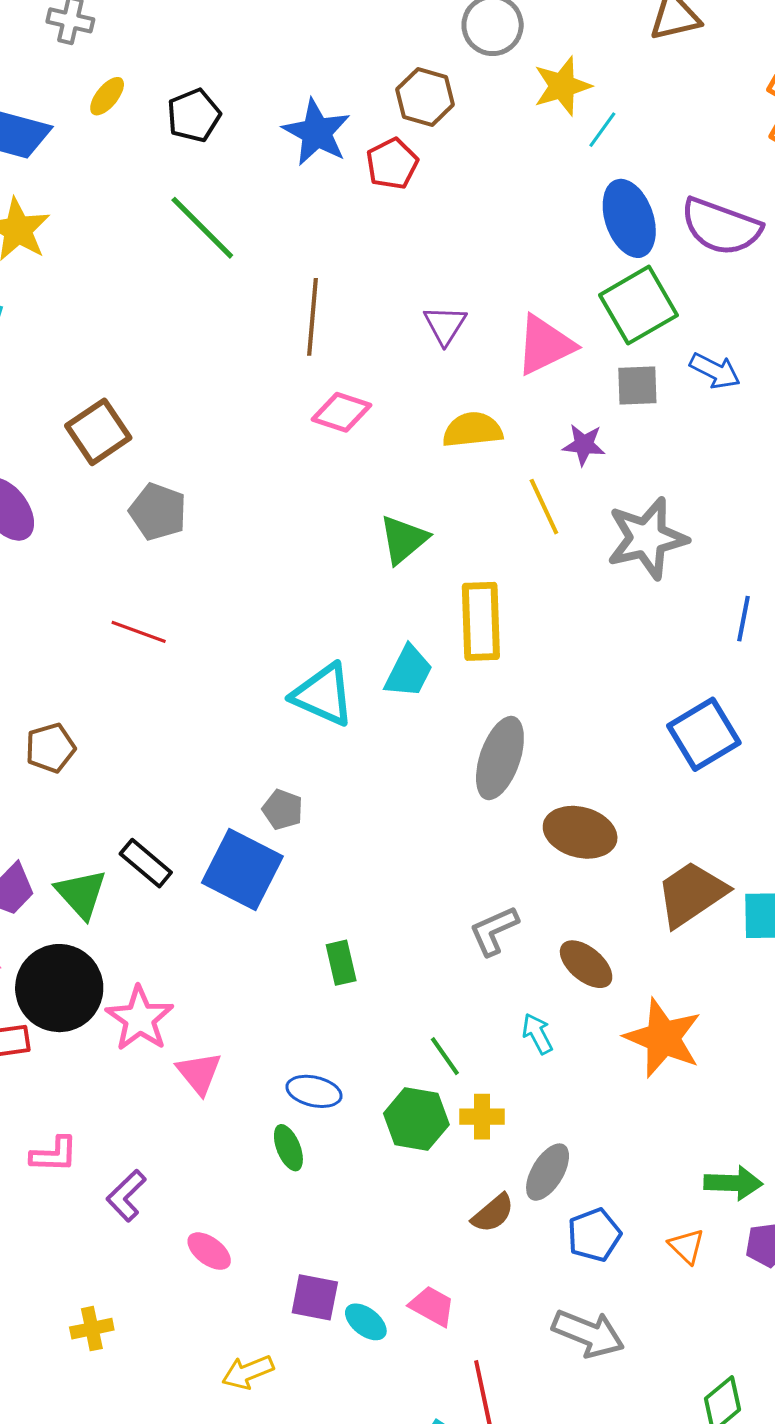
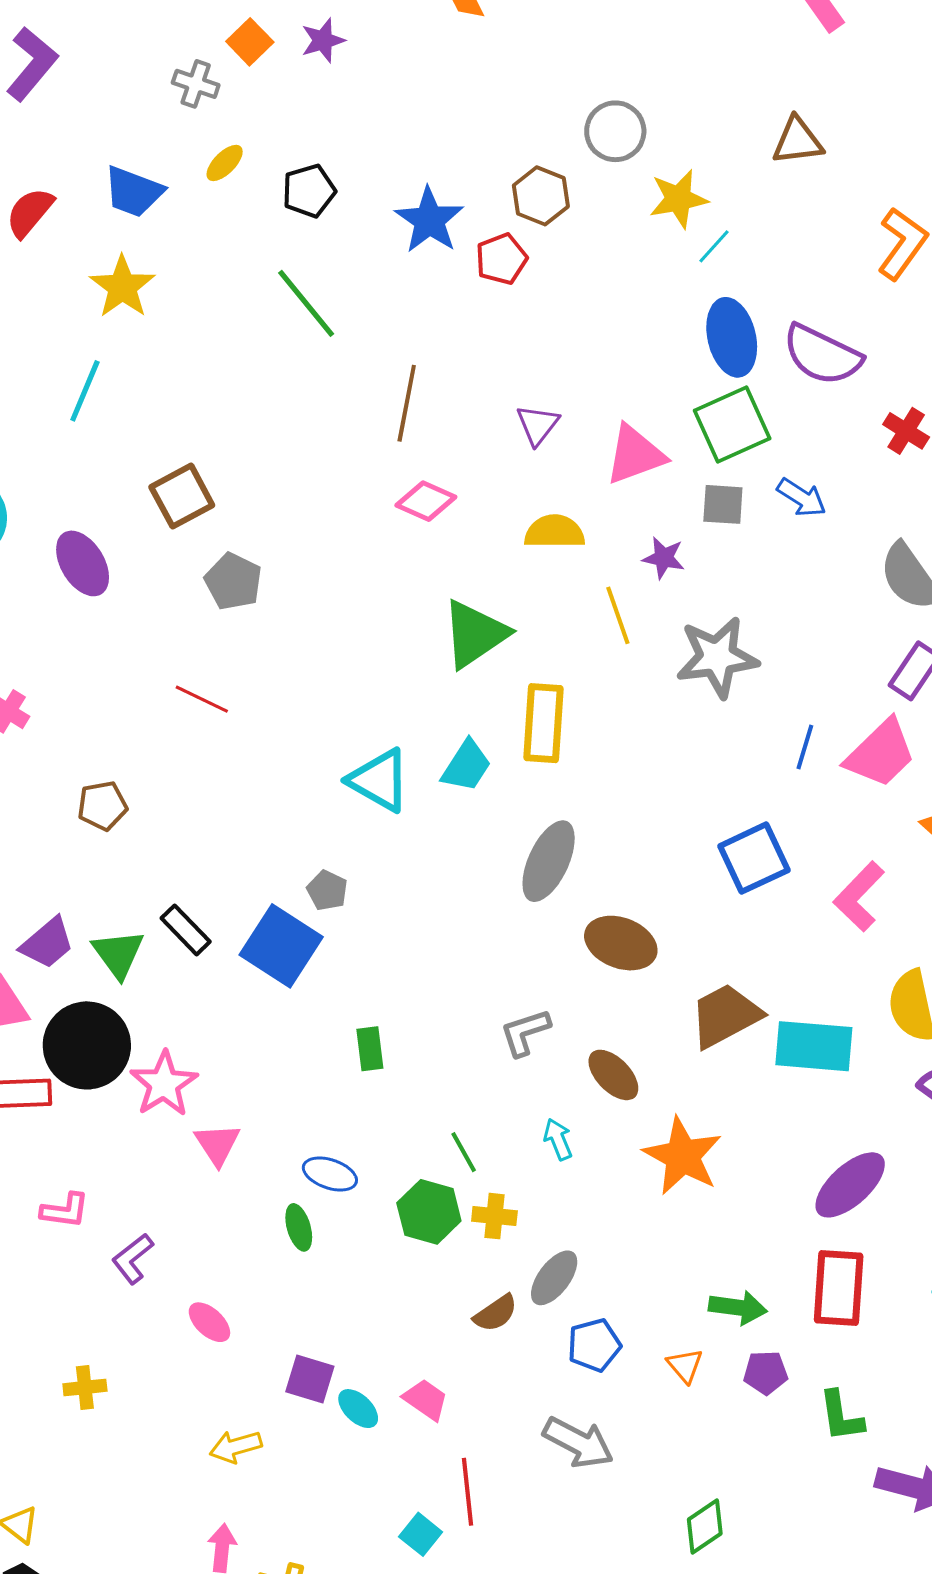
green triangle: (404, 539) -> (475, 634), size x1.4

